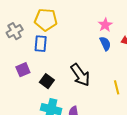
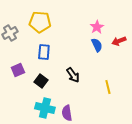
blue rectangle: (41, 44) -> (44, 52), moved
black arrow: (80, 75) -> (73, 75), size x0.7

